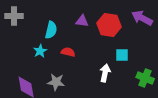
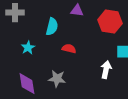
purple triangle: (82, 21) -> (77, 11), moved
cyan star: (40, 51) -> (28, 48), moved

